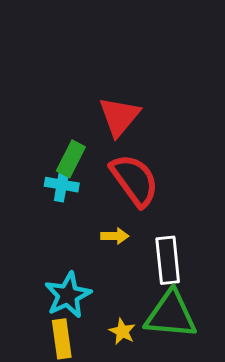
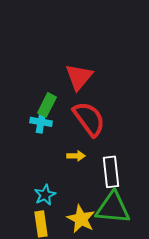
cyan star: (68, 295) -> (45, 195), size x0.7
yellow star: (122, 331) -> (81, 219), size x1.6

